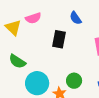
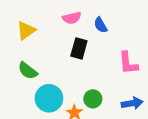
pink semicircle: (33, 18) -> (72, 18), moved
yellow triangle: (13, 28) -> (26, 30), turned 36

